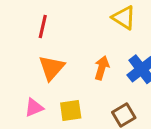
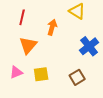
orange arrow: (102, 68) -> (52, 27), moved

